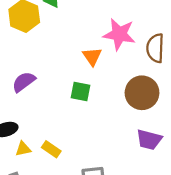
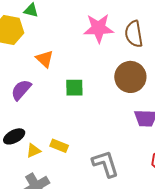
orange triangle: (92, 56) -> (45, 59), moved

